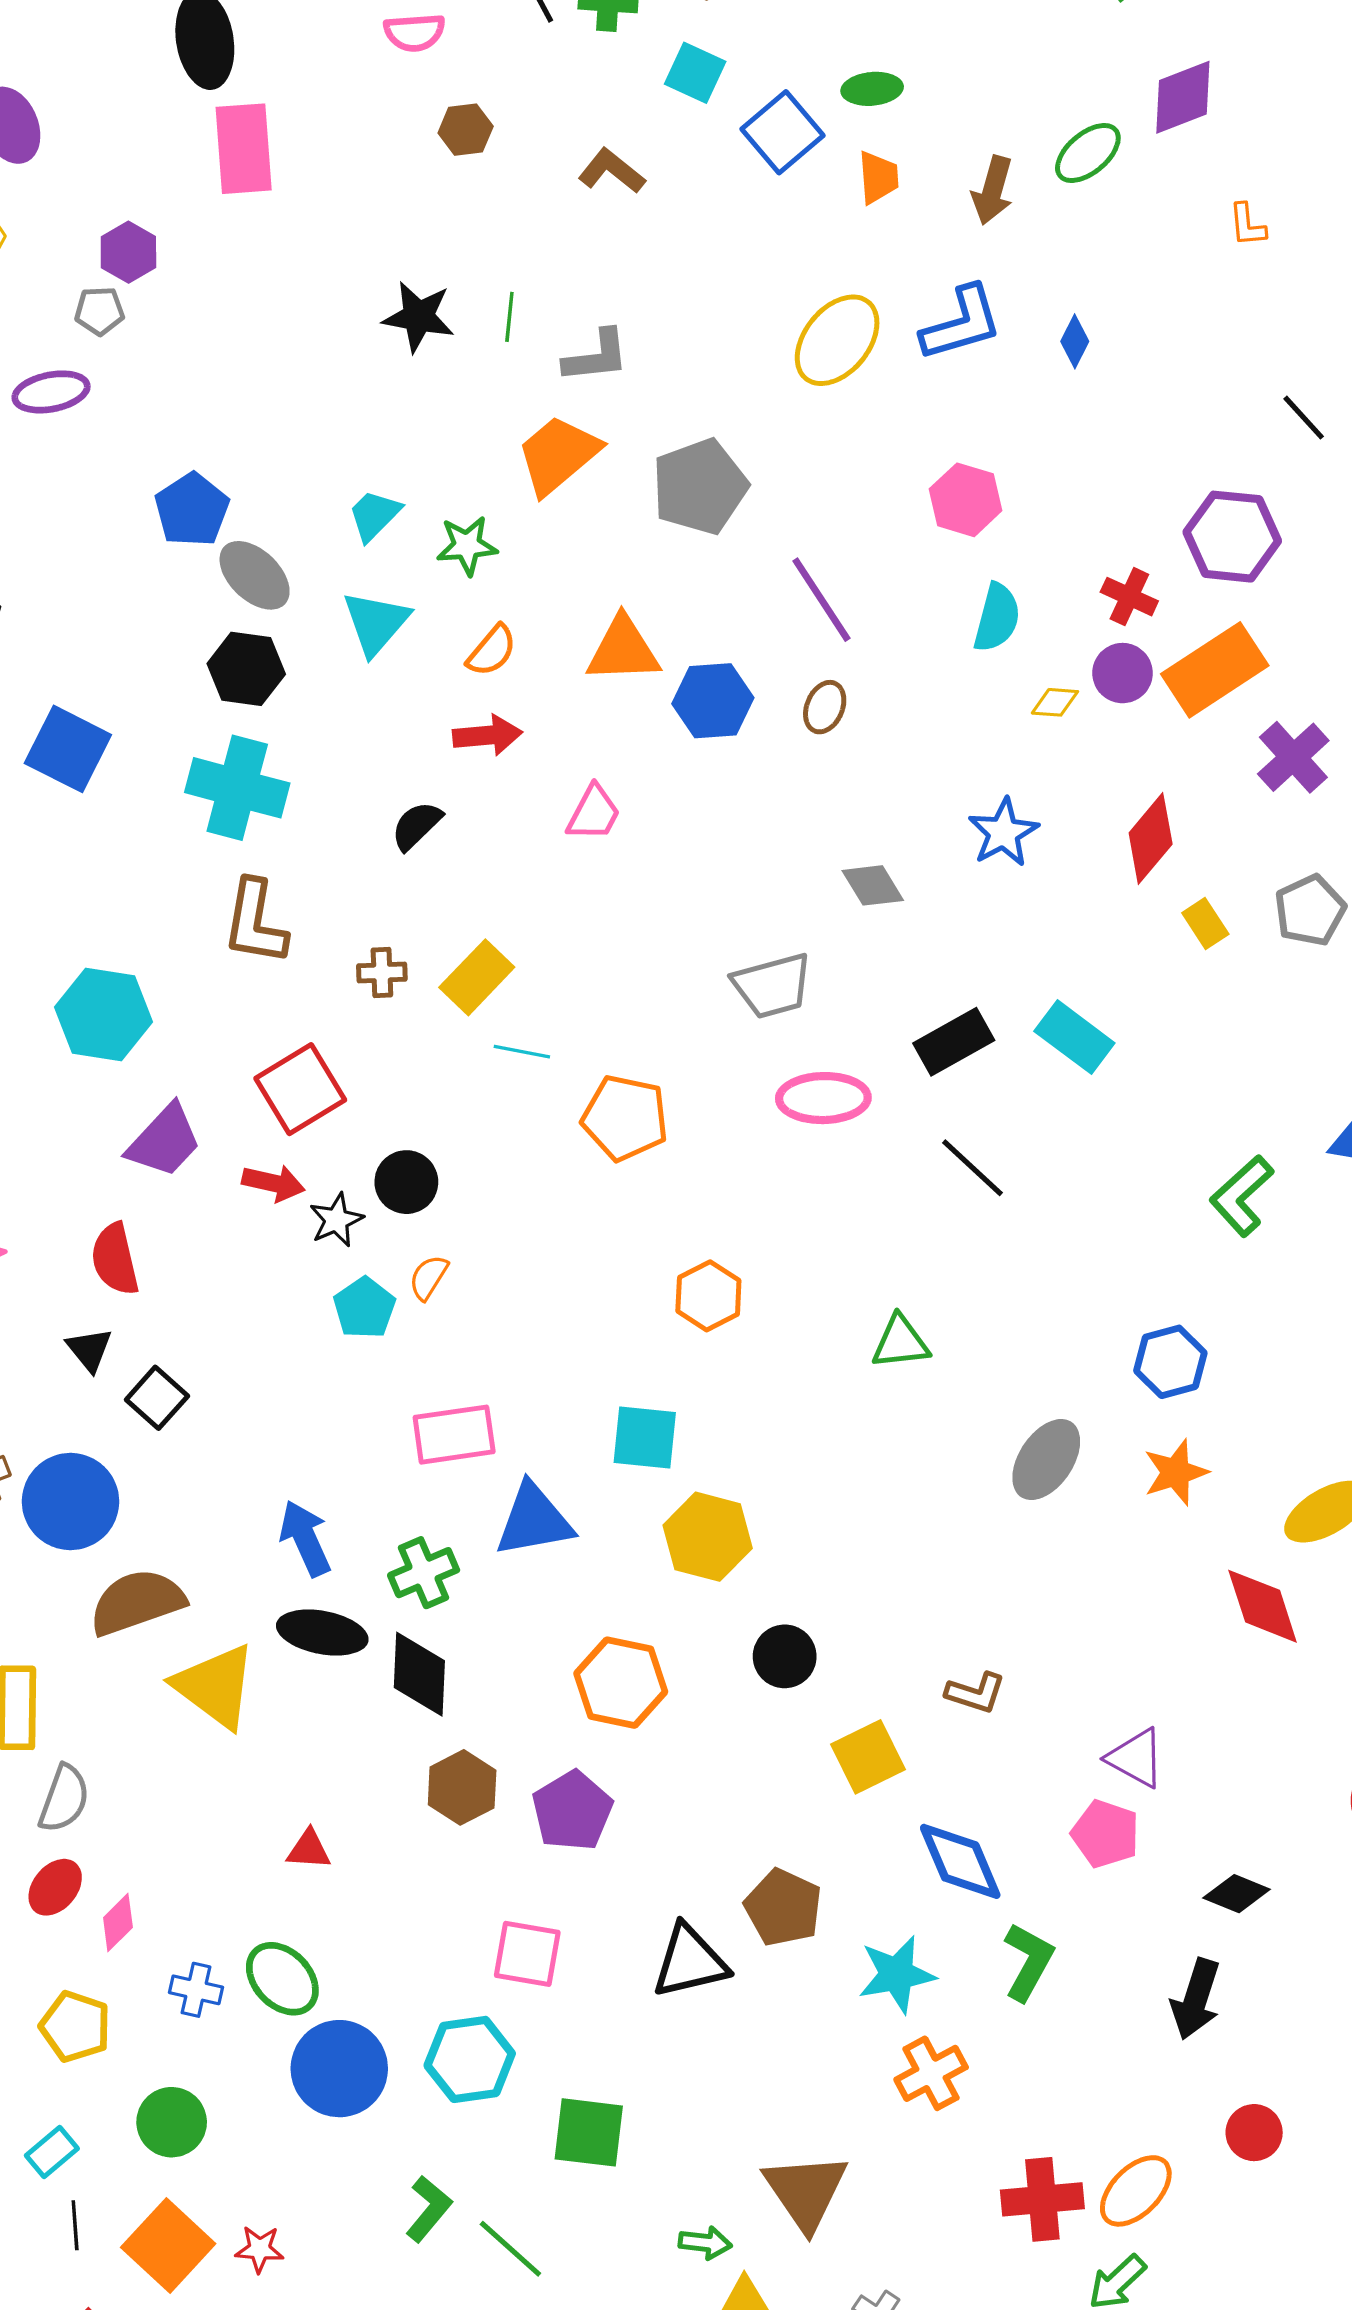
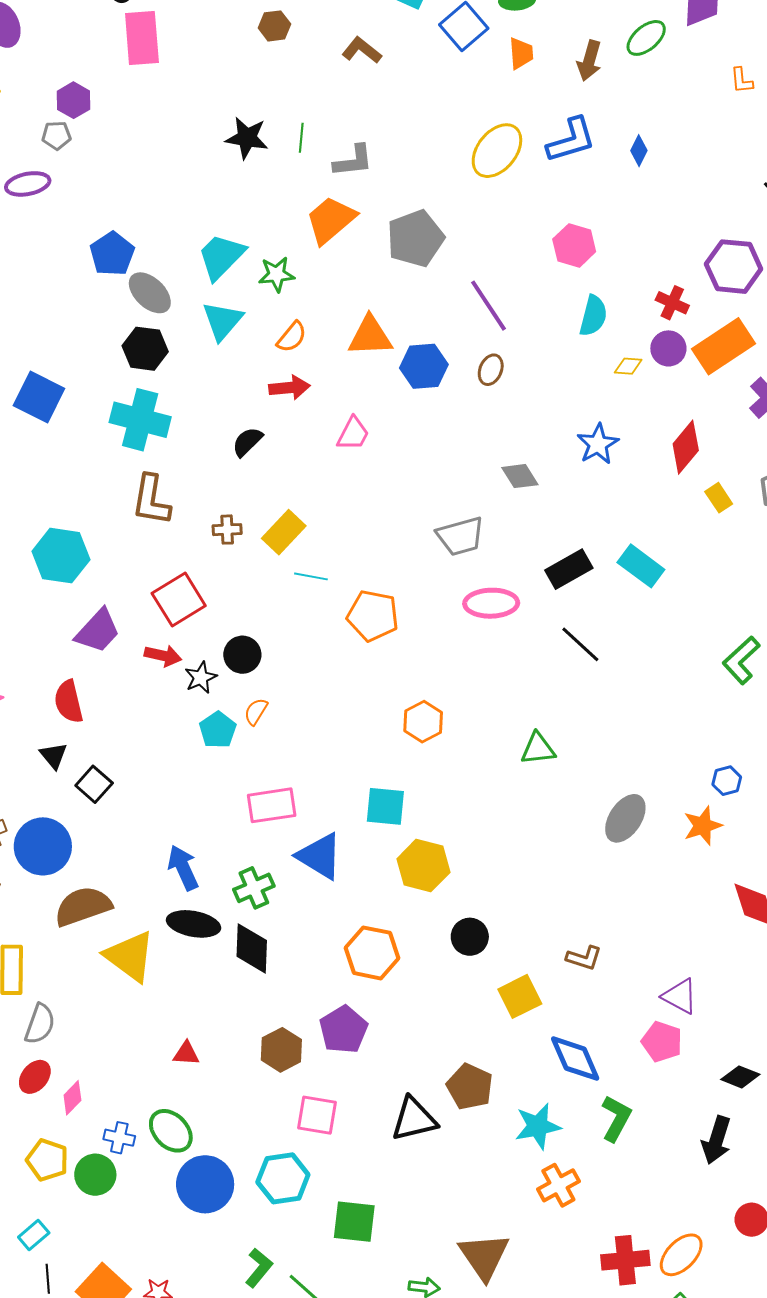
cyan trapezoid: (374, 515) -> (221, 256), size x1.5
blue hexagon: (1170, 1362) -> (727, 781), moved, size x0.7
blue triangle: (534, 1520) -> (320, 856), turned 42
brown hexagon: (462, 1787) -> (281, 1050), moved
green circle: (172, 2122) -> (95, 1175), moved

